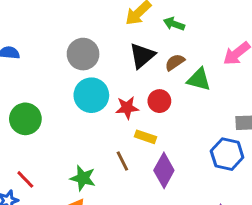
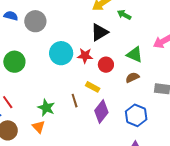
gray circle: (83, 54) -> (35, 21), moved
brown semicircle: (175, 62) -> (132, 77), moved
red star: (127, 108) -> (85, 56), moved
blue hexagon: (227, 154) -> (136, 115), moved

